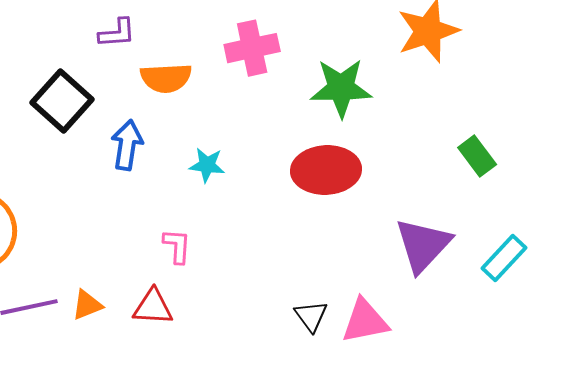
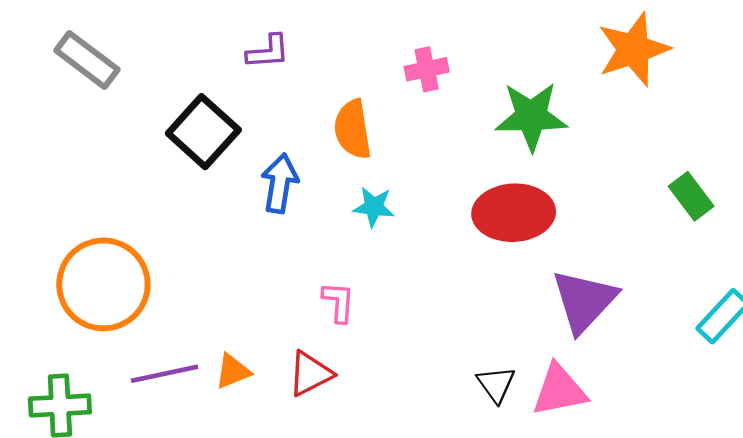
pink cross: (252, 48) -> (427, 69), size x0.7
orange semicircle: (166, 78) -> (353, 129), moved, turned 84
purple triangle: (423, 245) -> (584, 301), moved
red triangle: (153, 307) -> (310, 374), turned -30

